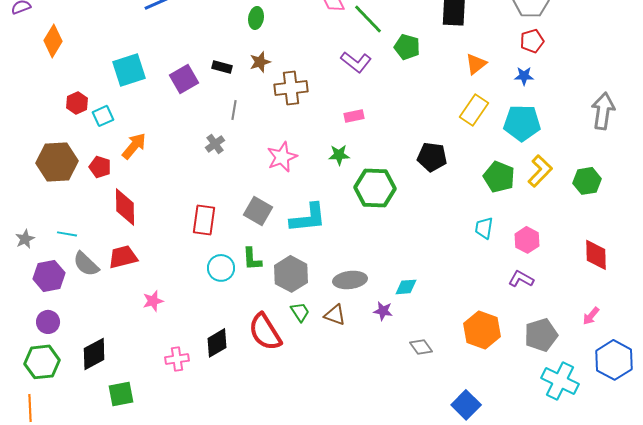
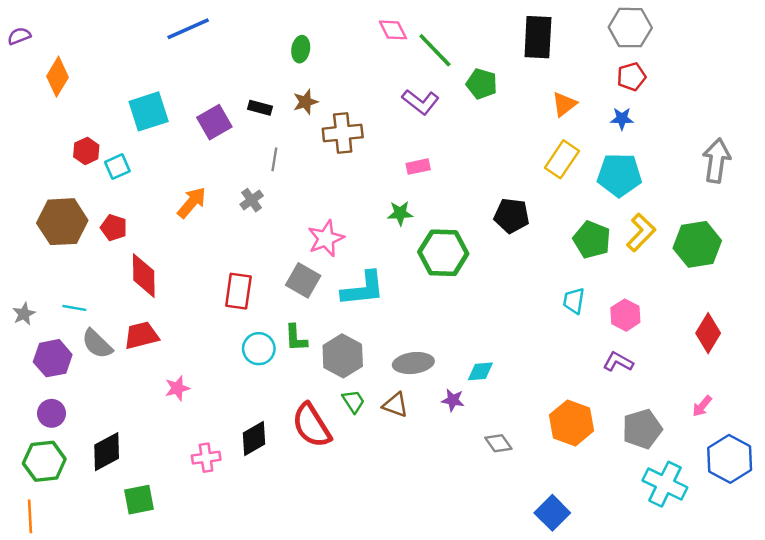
orange arrow: (134, 146) -> (192, 202), moved
pink star: (282, 157) -> (326, 238), moved
green hexagon: (587, 181) -> (697, 244), size x1.4
red diamond: (596, 255) -> (708, 333), turned 32

